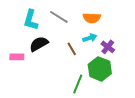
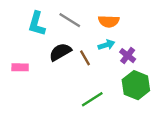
black semicircle: (39, 44) -> (60, 52), moved
green hexagon: (100, 69) -> (136, 85), moved
green line: (78, 84) -> (92, 99), turned 36

